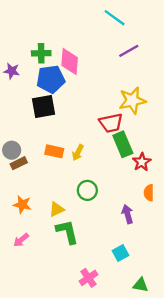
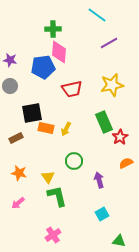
green cross: (41, 53) -> (53, 29), moved
black square: (44, 106) -> (32, 113), moved
red trapezoid: (111, 123) -> (72, 89), moved
gray circle: (12, 150) -> (10, 86), moved
orange semicircle: (149, 193) -> (126, 163), turned 64
yellow triangle: (57, 209) -> (48, 177), turned -40
purple arrow: (128, 214) -> (99, 180), moved
pink cross: (89, 278) -> (53, 235), moved

